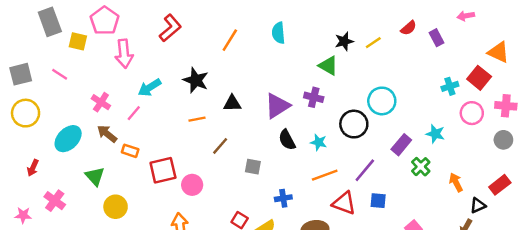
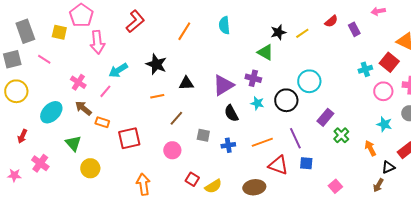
gray rectangle: (50, 22) -> (25, 31), moved
cyan star: (435, 134) -> (384, 124), moved
cyan star: (319, 142) -> (257, 103), moved
purple line: (365, 170) -> (295, 138), turned -65
pink circle: (192, 185) -> (172, 150), moved
blue cross: (283, 198) -> (228, 145), moved

